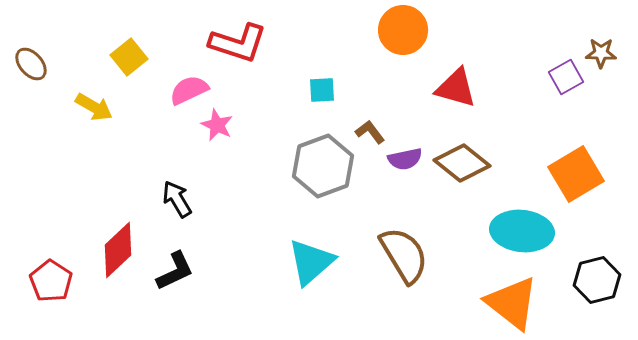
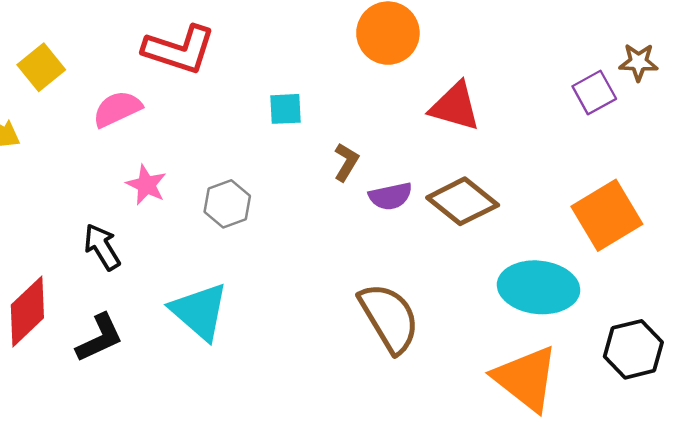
pink star: (217, 125) -> (146, 185), moved
brown L-shape: (370, 132) -> (346, 162), turned 68
gray hexagon: (323, 166) -> (227, 204), moved, size x0.6
cyan triangle: (311, 262) -> (199, 311), moved, turned -38

